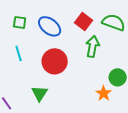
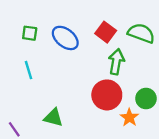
red circle: (55, 61) -> (107, 95), moved
green triangle: (40, 93) -> (53, 117), turned -48

